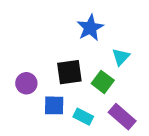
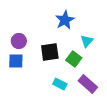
purple circle: (26, 83) -> (19, 41), moved
blue square: (54, 105) -> (16, 61), moved

